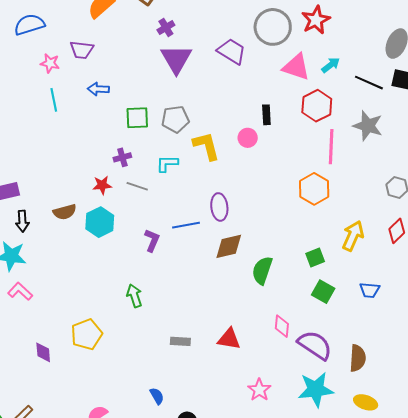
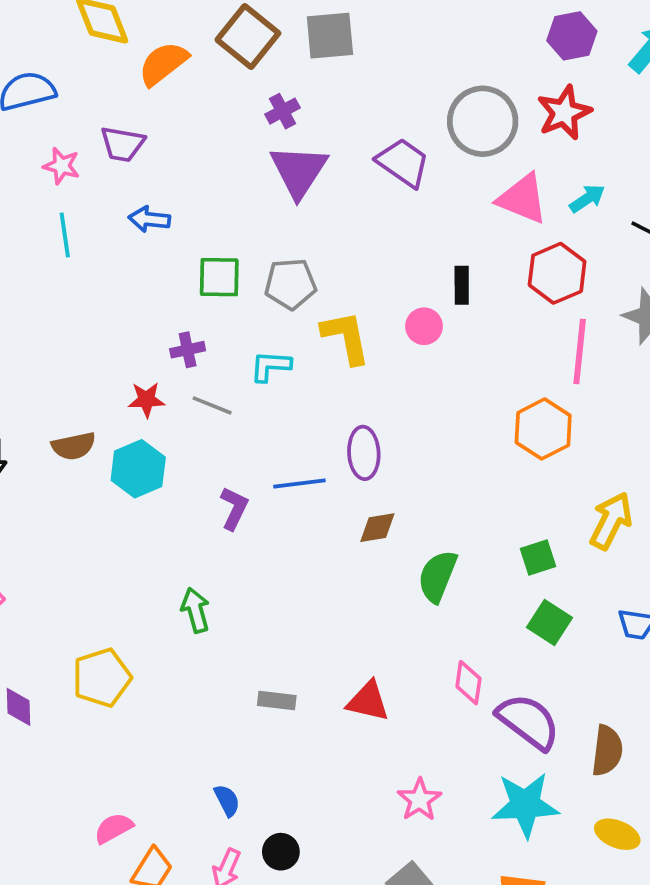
brown diamond: (229, 246) -> (377, 528), size x0.7

